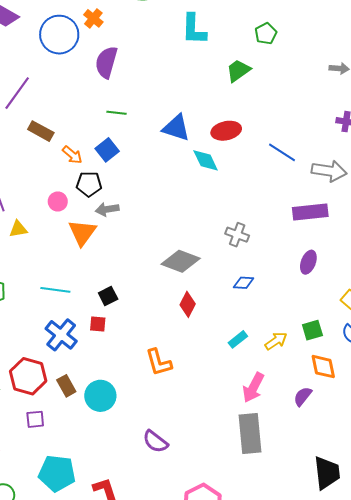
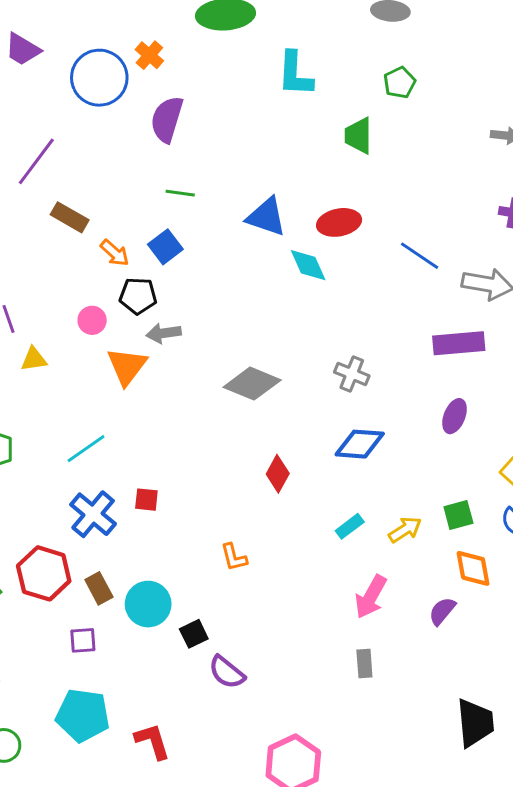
green trapezoid: (238, 71) -> (358, 136), turned -56
gray diamond: (181, 261) -> (252, 384), moved
blue diamond: (244, 283) -> (360, 444), size x1.6
cyan line: (55, 290) -> (86, 449), turned -44
black square: (108, 296) -> (194, 634), moved
orange L-shape: (159, 362) -> (234, 557), size x0.7
purple square: (35, 419) -> (83, 640), moved
gray rectangle: (250, 434) -> (364, 663), size x0.5

